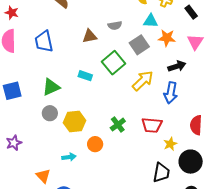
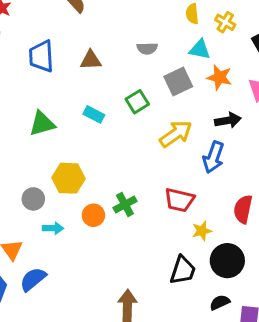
brown triangle: (90, 36) -> (91, 60), moved
green square: (113, 63) -> (137, 102), size x0.7
gray circle: (50, 113) -> (33, 199), moved
green cross: (118, 125) -> (125, 205), moved

